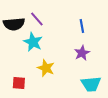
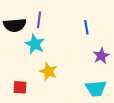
purple line: (37, 19) -> (39, 20), turned 49
purple star: (82, 53) -> (101, 56), moved

